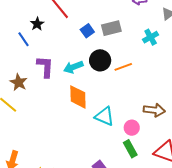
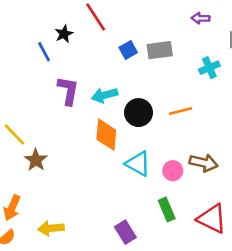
black circle: (100, 60) -> (138, 113), moved
orange line: (123, 67) -> (181, 111), moved
brown star: (19, 82) -> (36, 160), moved
pink circle: (132, 128) -> (173, 171), moved

